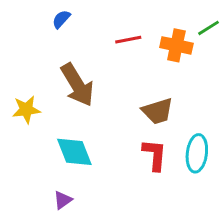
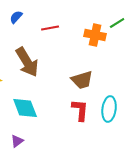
red line: (128, 40) -> (50, 28), moved

